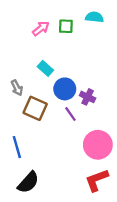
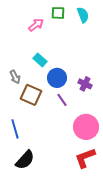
cyan semicircle: (94, 17) -> (83, 15), turned 63
green square: (66, 26) -> (58, 13), moved
purple cross: (88, 97) -> (85, 84), moved

